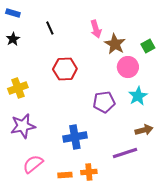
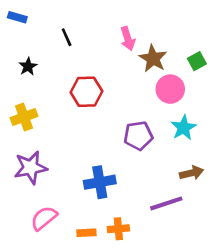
black star: (13, 39) -> (28, 66), moved

